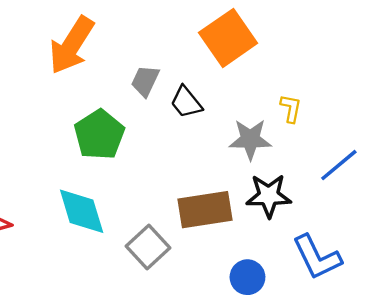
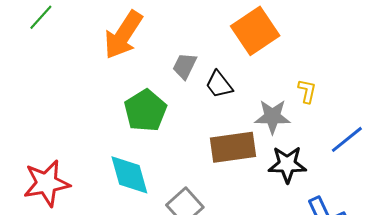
brown rectangle: (205, 210) -> (233, 147), moved

